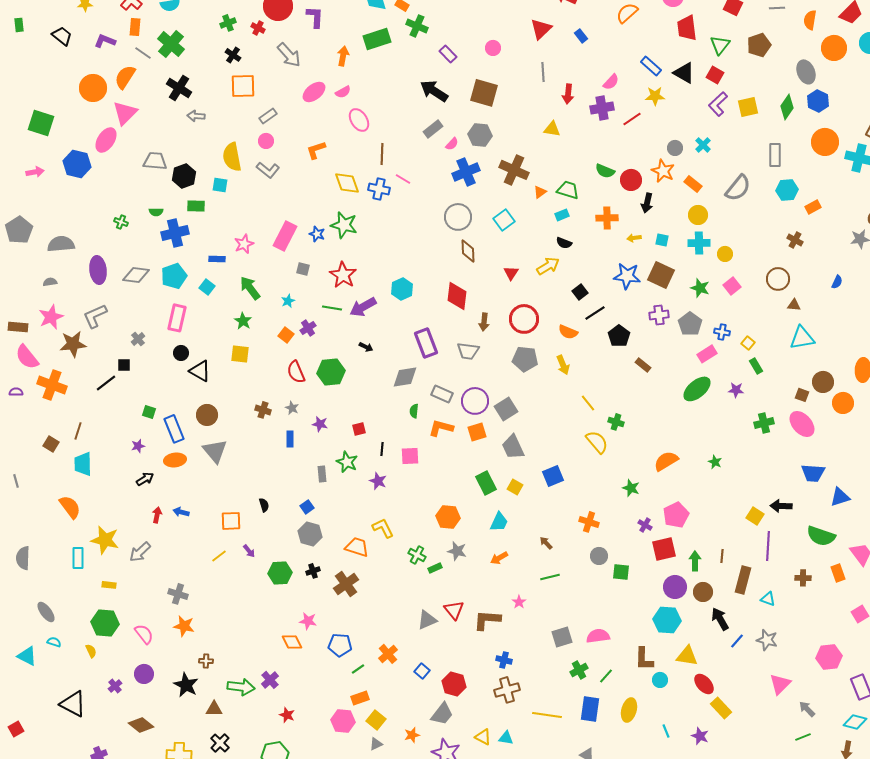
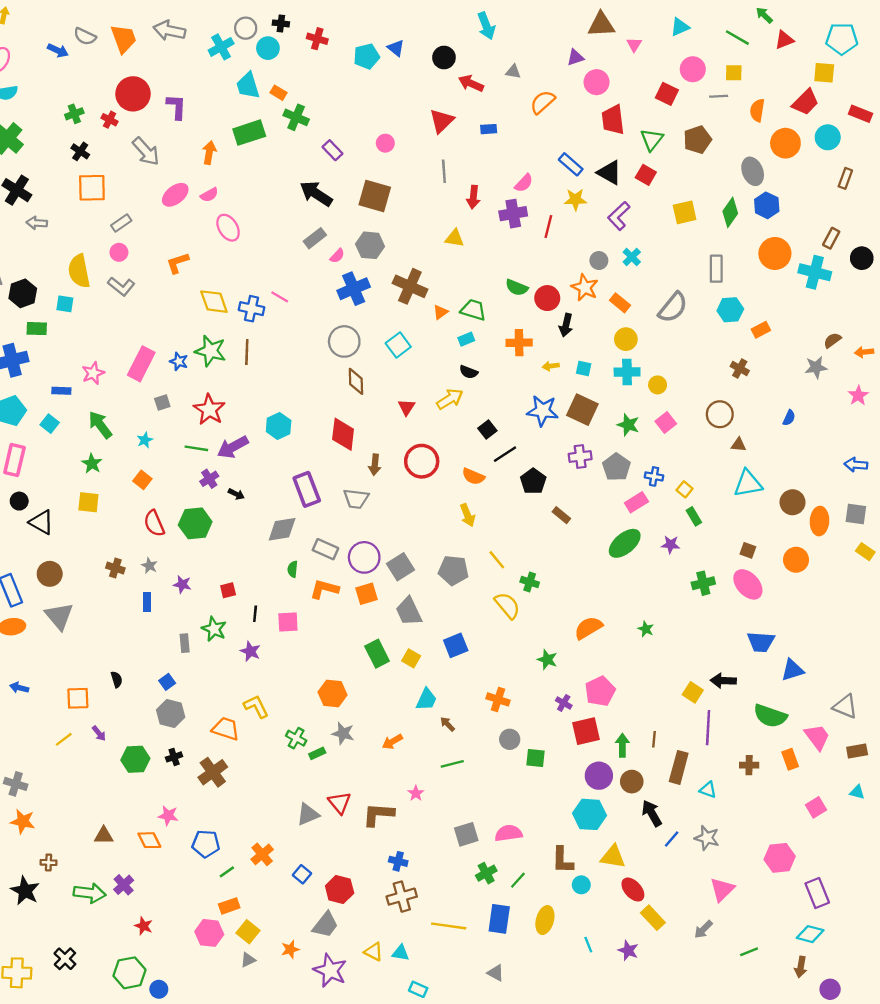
blue rectangle: (581, 36) -> (489, 129), turned -56
purple L-shape: (718, 104) -> (619, 216), moved
red line: (632, 119) -> (548, 226), turned -42
brown line: (382, 154) -> (247, 352), moved
gray square: (303, 269) -> (162, 403), turned -32
purple cross: (308, 328) -> (209, 479), moved
gray pentagon: (525, 359) -> (453, 570), moved
brown circle: (823, 382) -> (793, 502), moved
cyan trapezoid: (499, 522) -> (426, 699), moved
brown triangle: (214, 709) -> (104, 836), moved
gray arrow: (807, 709) -> (703, 929), moved, turned -90

